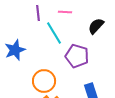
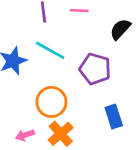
cyan line: (54, 33) -> (50, 50), moved, turned -30

